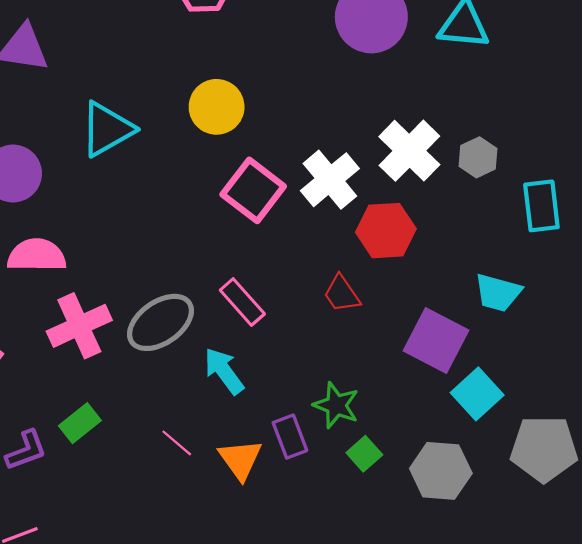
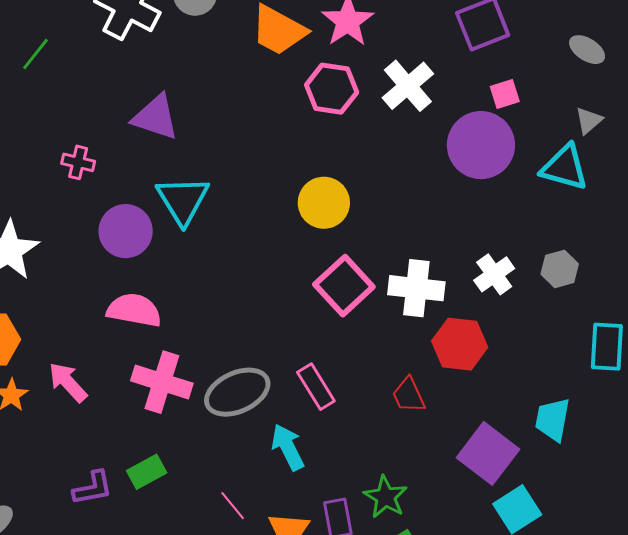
cyan triangle: (107, 129) -> (183, 200), moved, turned -42
white cross: (409, 151) -> (494, 274), size x0.7
gray hexagon: (478, 157) -> (560, 269), moved
white cross: (330, 180) -> (416, 288), turned 36
cyan trapezoid: (498, 293) -> (553, 419), turned 75
pink cross: (79, 326) -> (162, 382), turned 32

